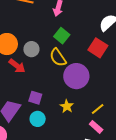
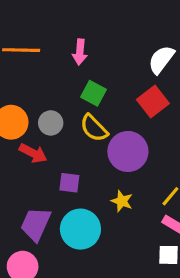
red square: (98, 48) -> (153, 102), turned 30
purple square: (35, 98) -> (69, 183), moved
cyan circle: (38, 119) -> (80, 229), size x1.6

